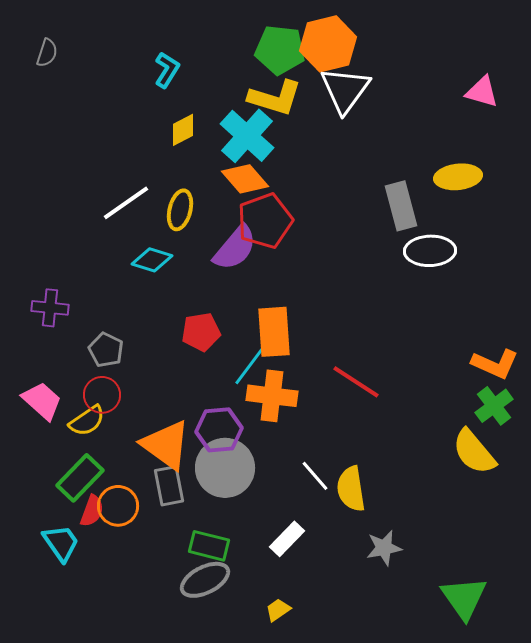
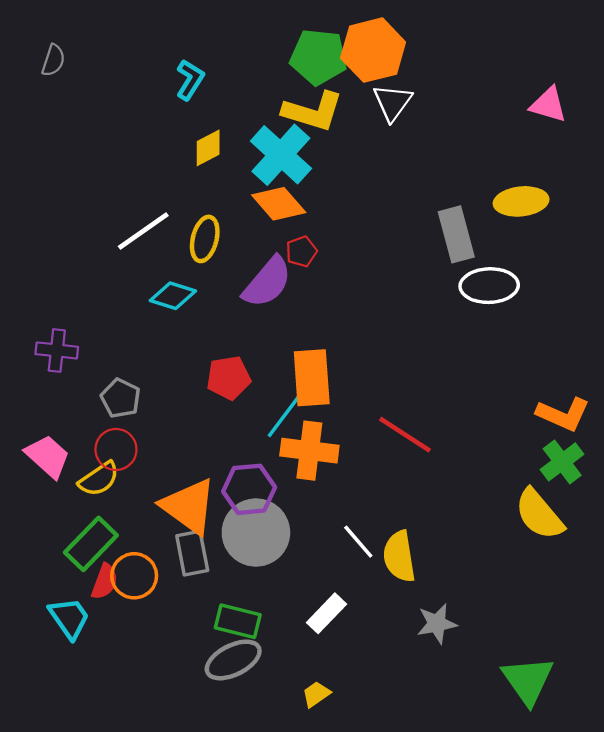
white triangle: (345, 90) -> (392, 102), size x0.7
red pentagon: (265, 221) -> (301, 251), size x0.5

